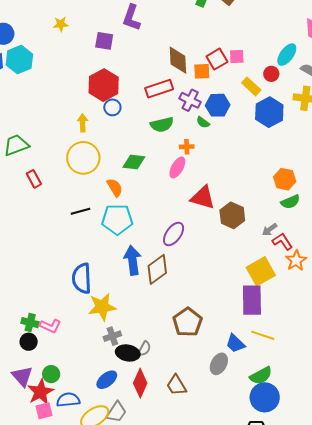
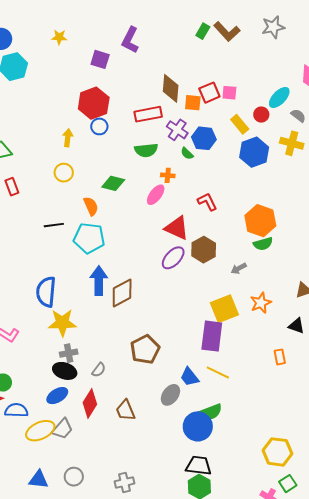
yellow circle: (83, 158) -> (64, 173), size x0.6
orange hexagon: (285, 179) -> (260, 221), size x1.4
purple ellipse: (174, 234) -> (173, 258), moved
red L-shape: (282, 241) -> (207, 202), moved
black ellipse: (128, 353) -> (65, 371), moved
blue circle: (265, 397) -> (198, 426), moved

